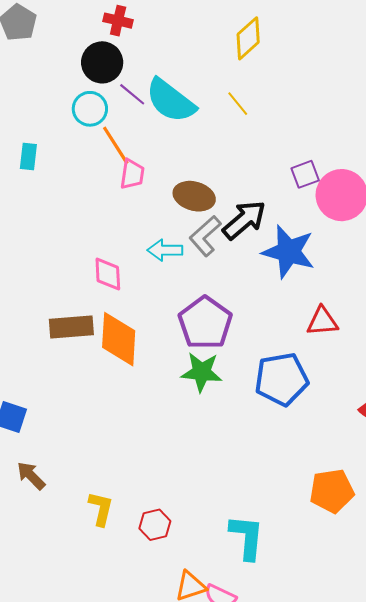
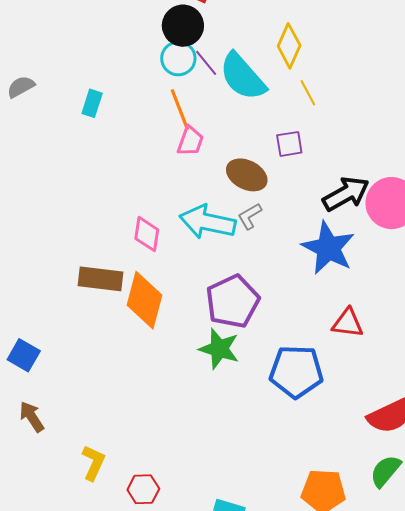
yellow diamond: (248, 38) -> (289, 46), moved, turned -36
cyan circle: (90, 109) -> (178, 58), moved
purple square: (305, 174) -> (289, 144), moved
black arrow: (244, 220) -> (346, 194), moved
gray L-shape: (205, 236) -> (250, 216), size x0.7
cyan arrow: (165, 250) -> (207, 222), size x1.6

